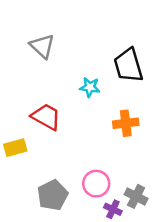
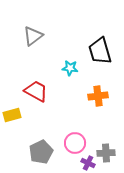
gray triangle: (42, 46) -> (33, 36), turned 40
gray cross: (136, 196) -> (106, 153), turned -30

